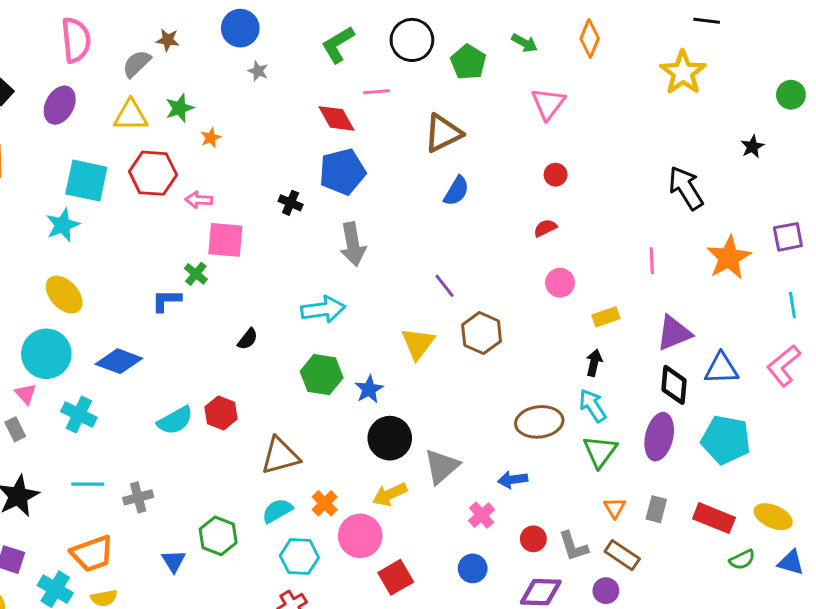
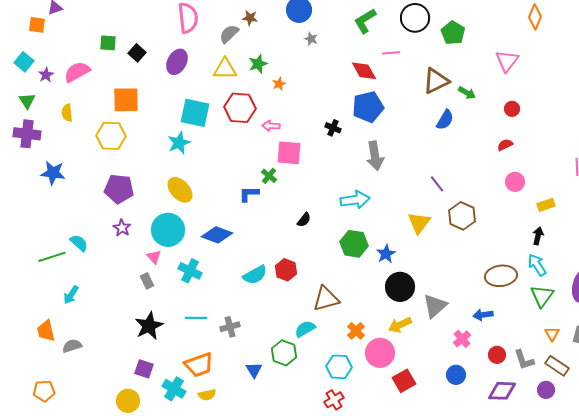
green arrow: (524, 43) -> (467, 93), moved
cyan semicircle: (277, 511) -> (305, 329), moved

